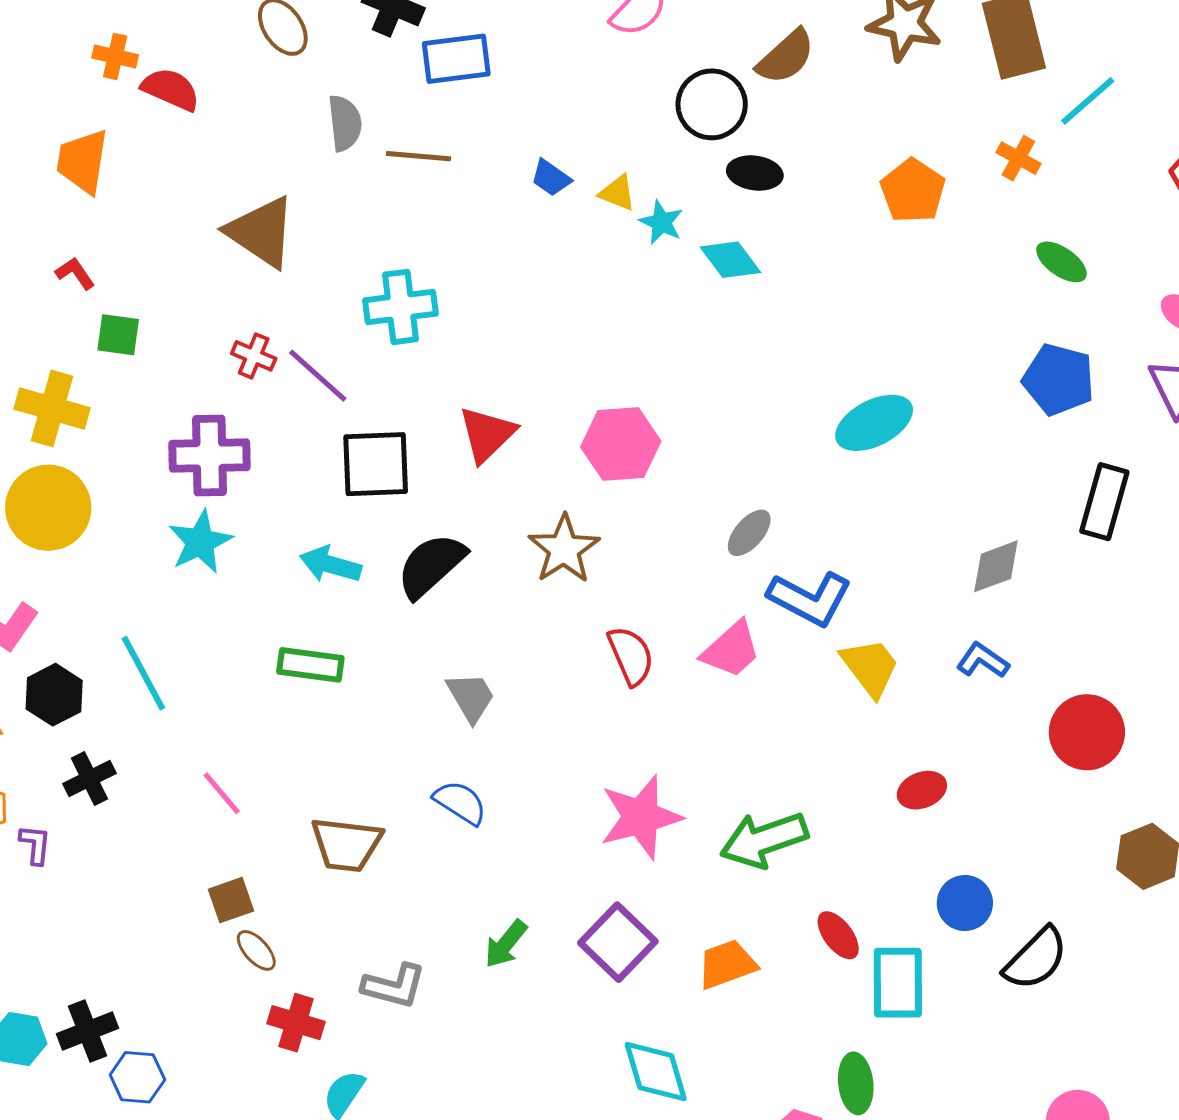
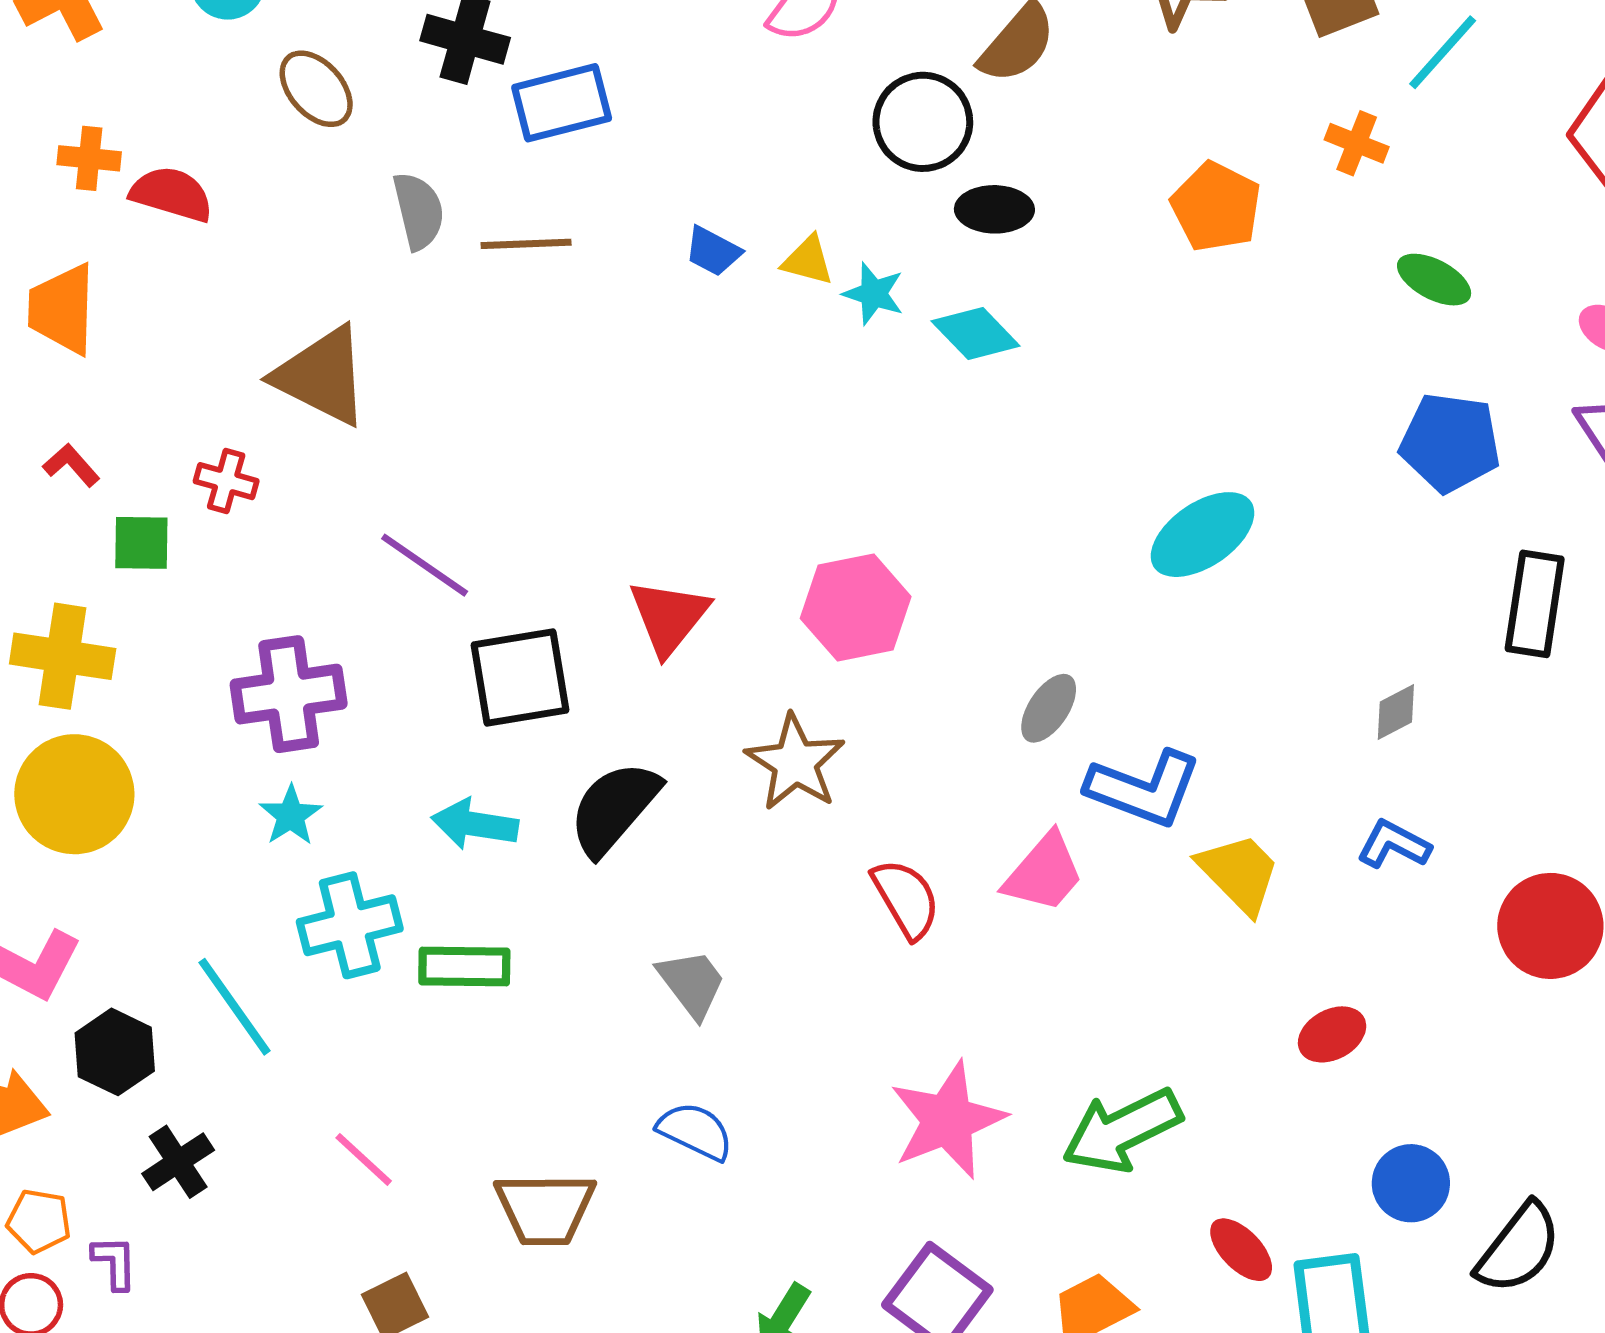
cyan cross: (400, 307) -> (350, 925), moved
red cross: (254, 356) -> (226, 481), moved
cyan star: (200, 542) -> (291, 815), size x0.7
gray diamond: (996, 566) -> (1396, 712), size x0.7

